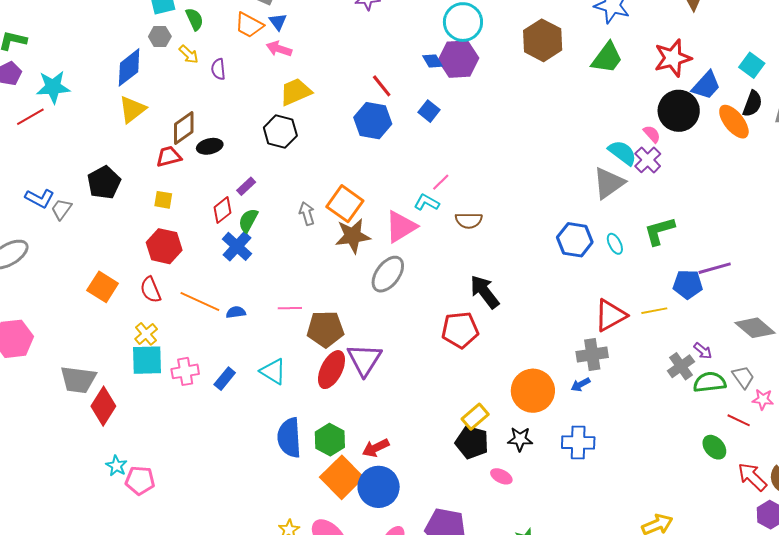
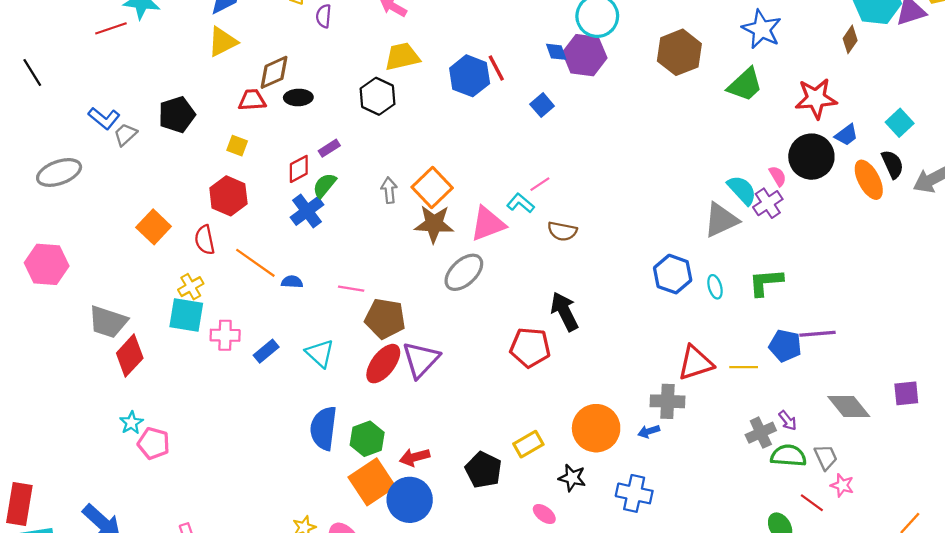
blue trapezoid: (706, 85) -> (846, 135), size x0.7
black semicircle: (752, 104) -> (892, 164), turned -56
blue hexagon: (373, 121) -> (470, 76), moved
black pentagon: (472, 442) -> (483, 470), moved

